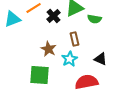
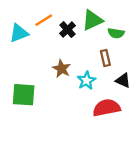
brown rectangle: (75, 39) -> (105, 58), moved
green square: (40, 75) -> (24, 95), moved

